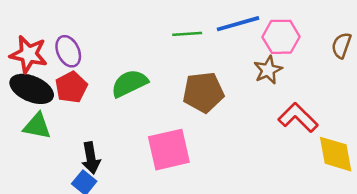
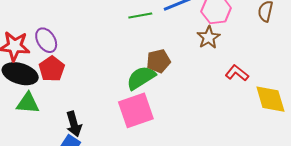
green semicircle: (129, 83) -> (141, 78), moved
brown pentagon: (203, 92) -> (159, 61), size x0.7
red L-shape: (298, 117) -> (237, 73), size x0.7

